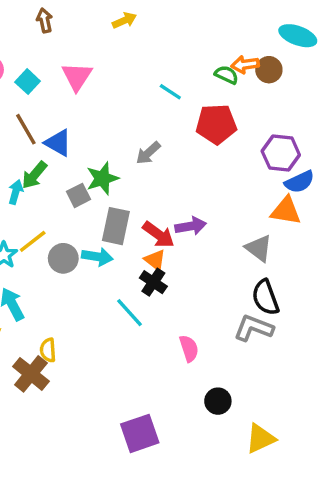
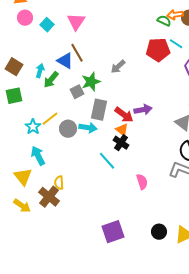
cyan line: (170, 92) -> (176, 44), moved
brown line: (26, 129) -> (77, 53), moved
cyan arrow: (16, 192) -> (40, 71), moved
black circle: (218, 401) -> (159, 232), moved

